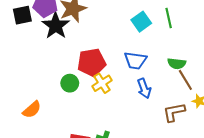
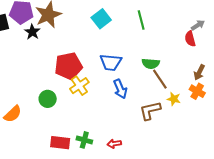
cyan square: (141, 22) -> (101, 19), moved
black star: (56, 26) -> (32, 32), size x0.6
green circle: (70, 83) -> (48, 99), moved

